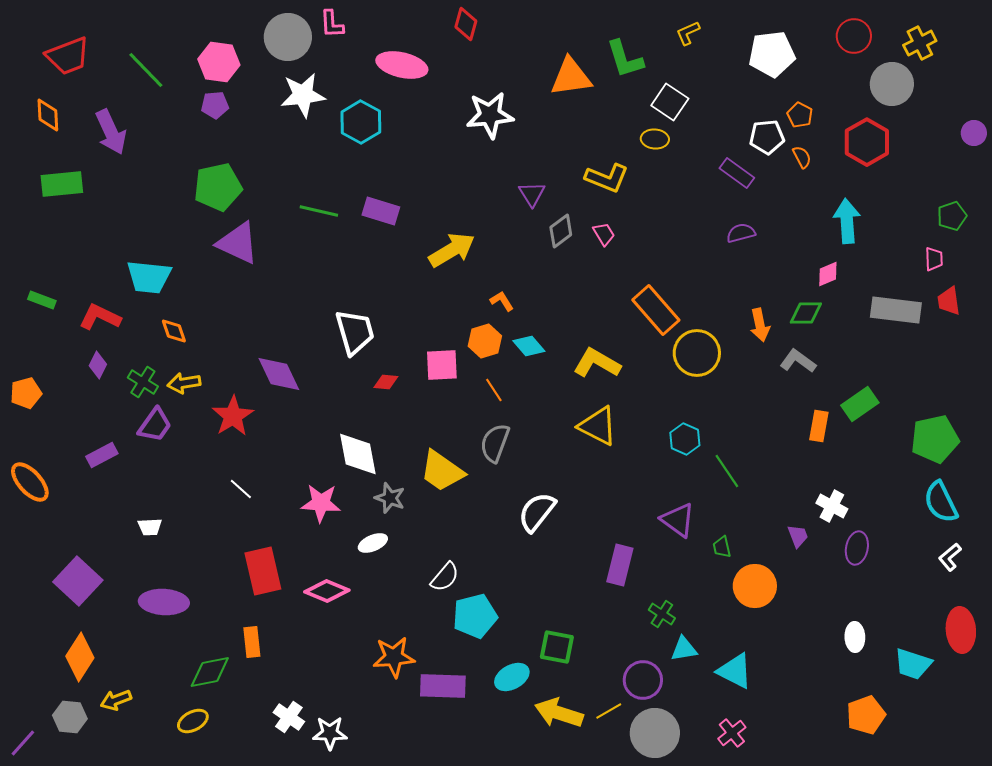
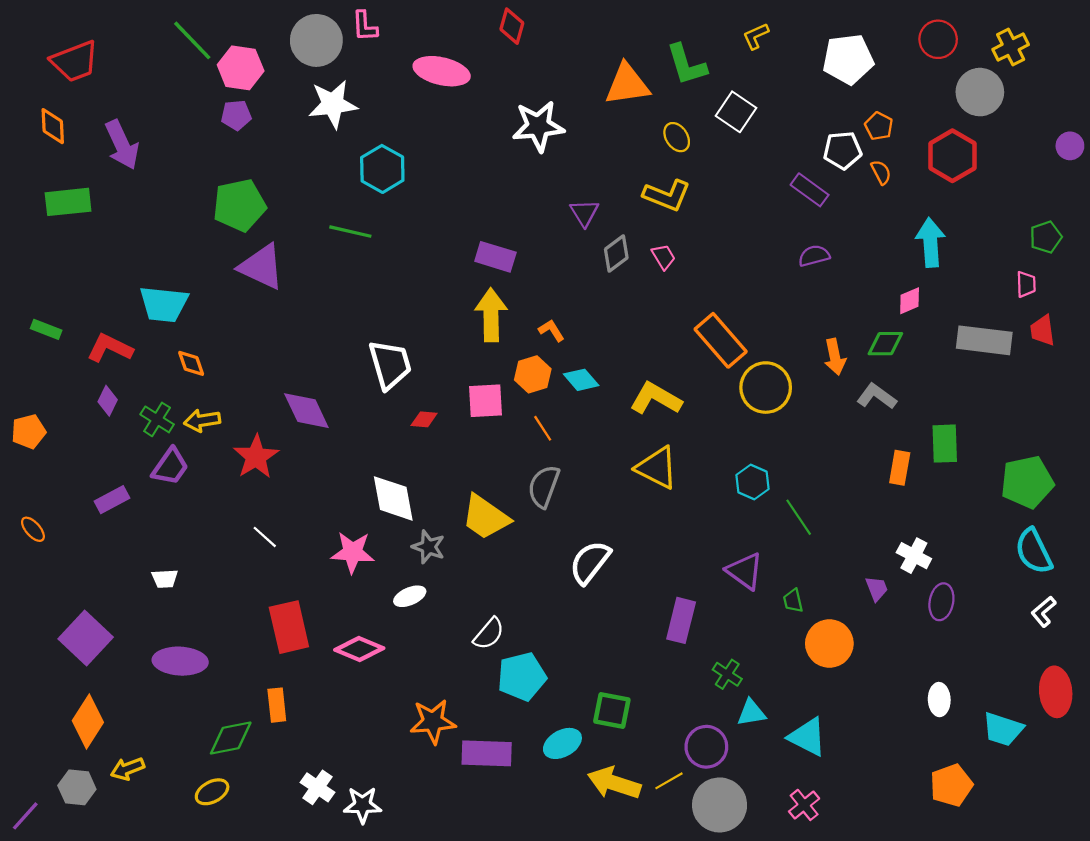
green line: (146, 70) -> (192, 40), moved
cyan hexagon: (361, 122) -> (382, 169), moved
yellow ellipse: (655, 139) -> (677, 137), moved, turned 52
purple rectangle: (381, 211) -> (495, 257), moved
yellow arrow: (452, 250) -> (491, 315), moved, turned -60
green rectangle: (860, 404) -> (945, 444), turned -57
orange ellipse: (30, 482) -> (33, 529), size x0.6

